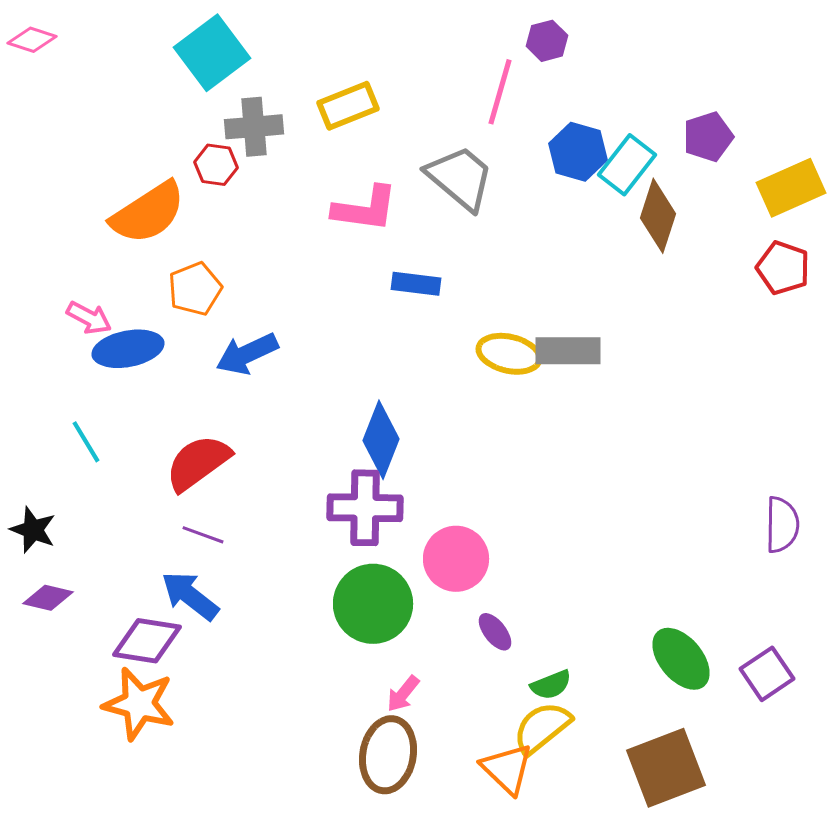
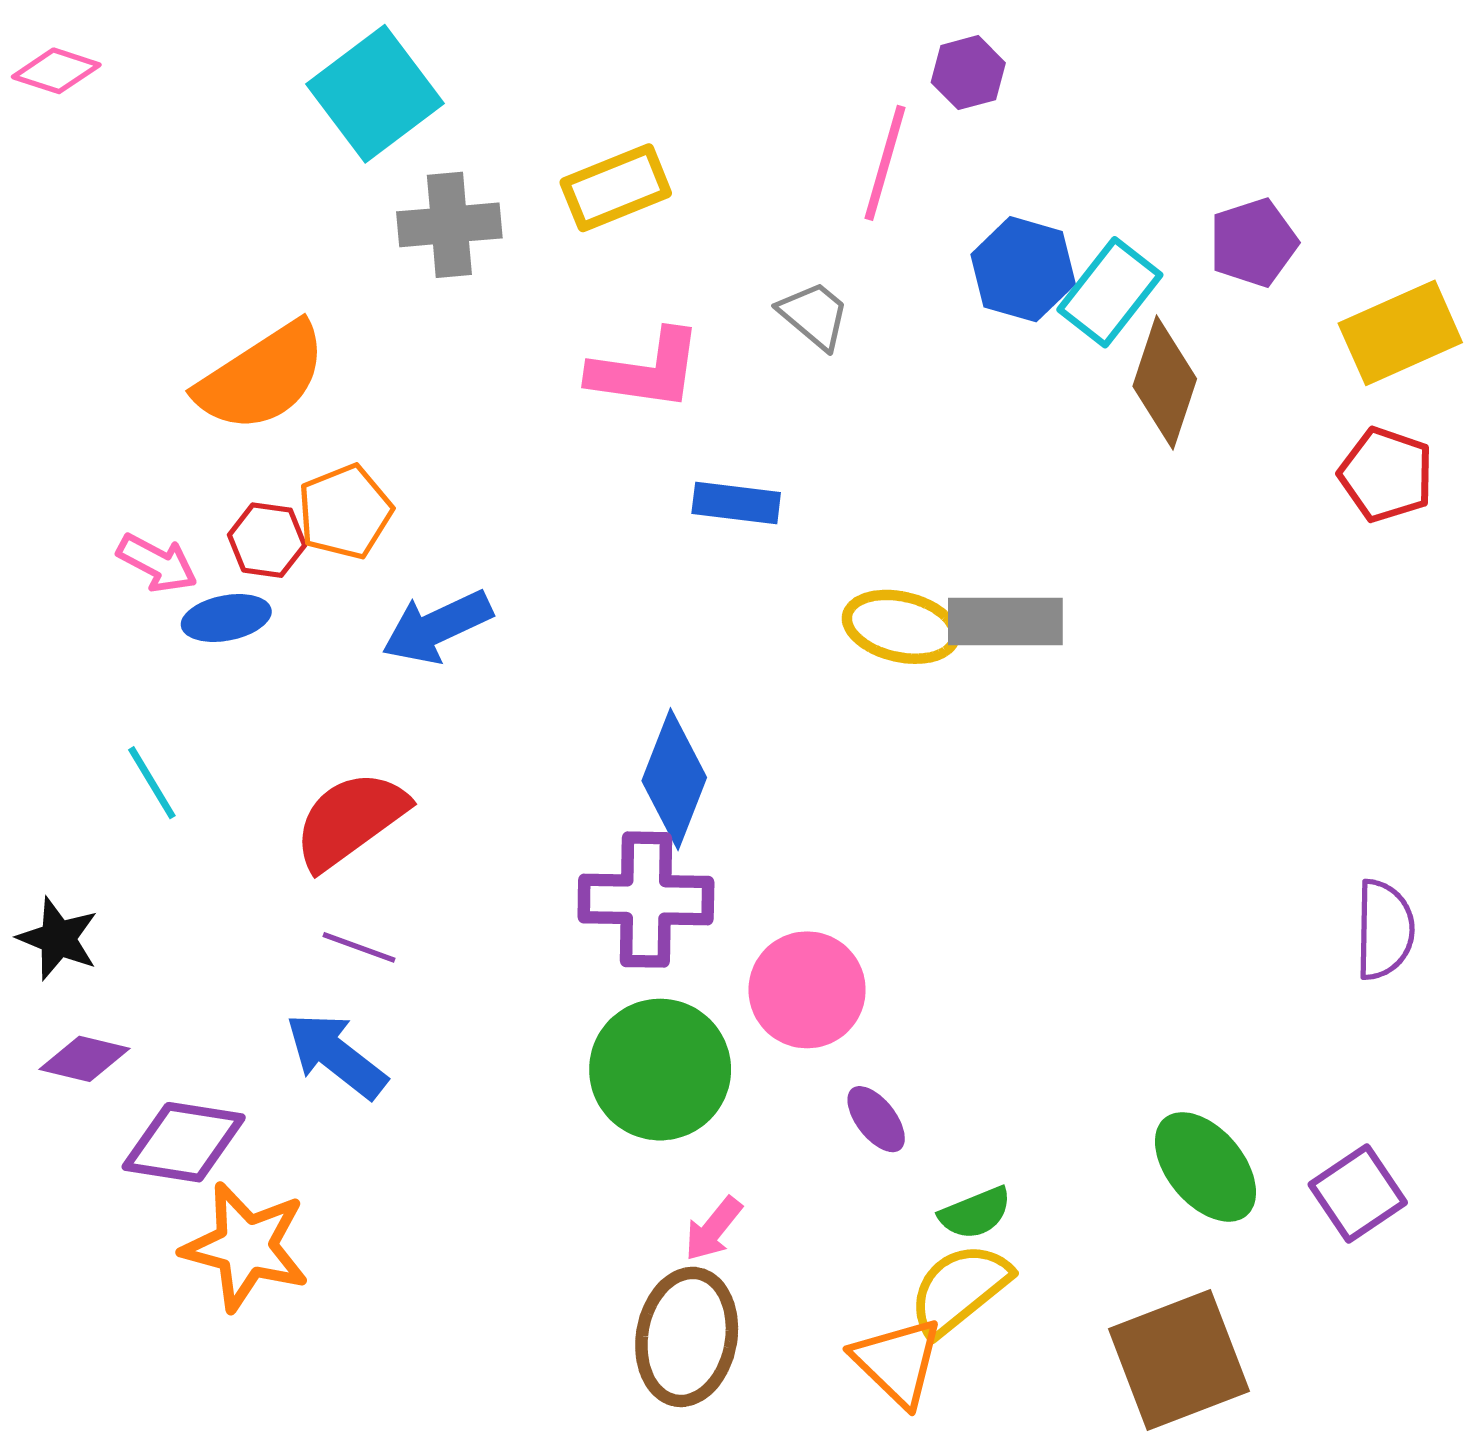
red hexagon: (216, 165) -> (267, 540), moved
gray trapezoid: (460, 178) -> (814, 315), size x0.6
blue ellipse: (128, 349) -> (226, 618), size x0.7
purple diamond: (147, 641) -> (184, 1142), moved

